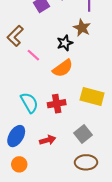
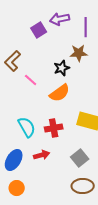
brown star: (82, 28) -> (79, 53), turned -30
red arrow: (48, 140) -> (42, 155), moved

